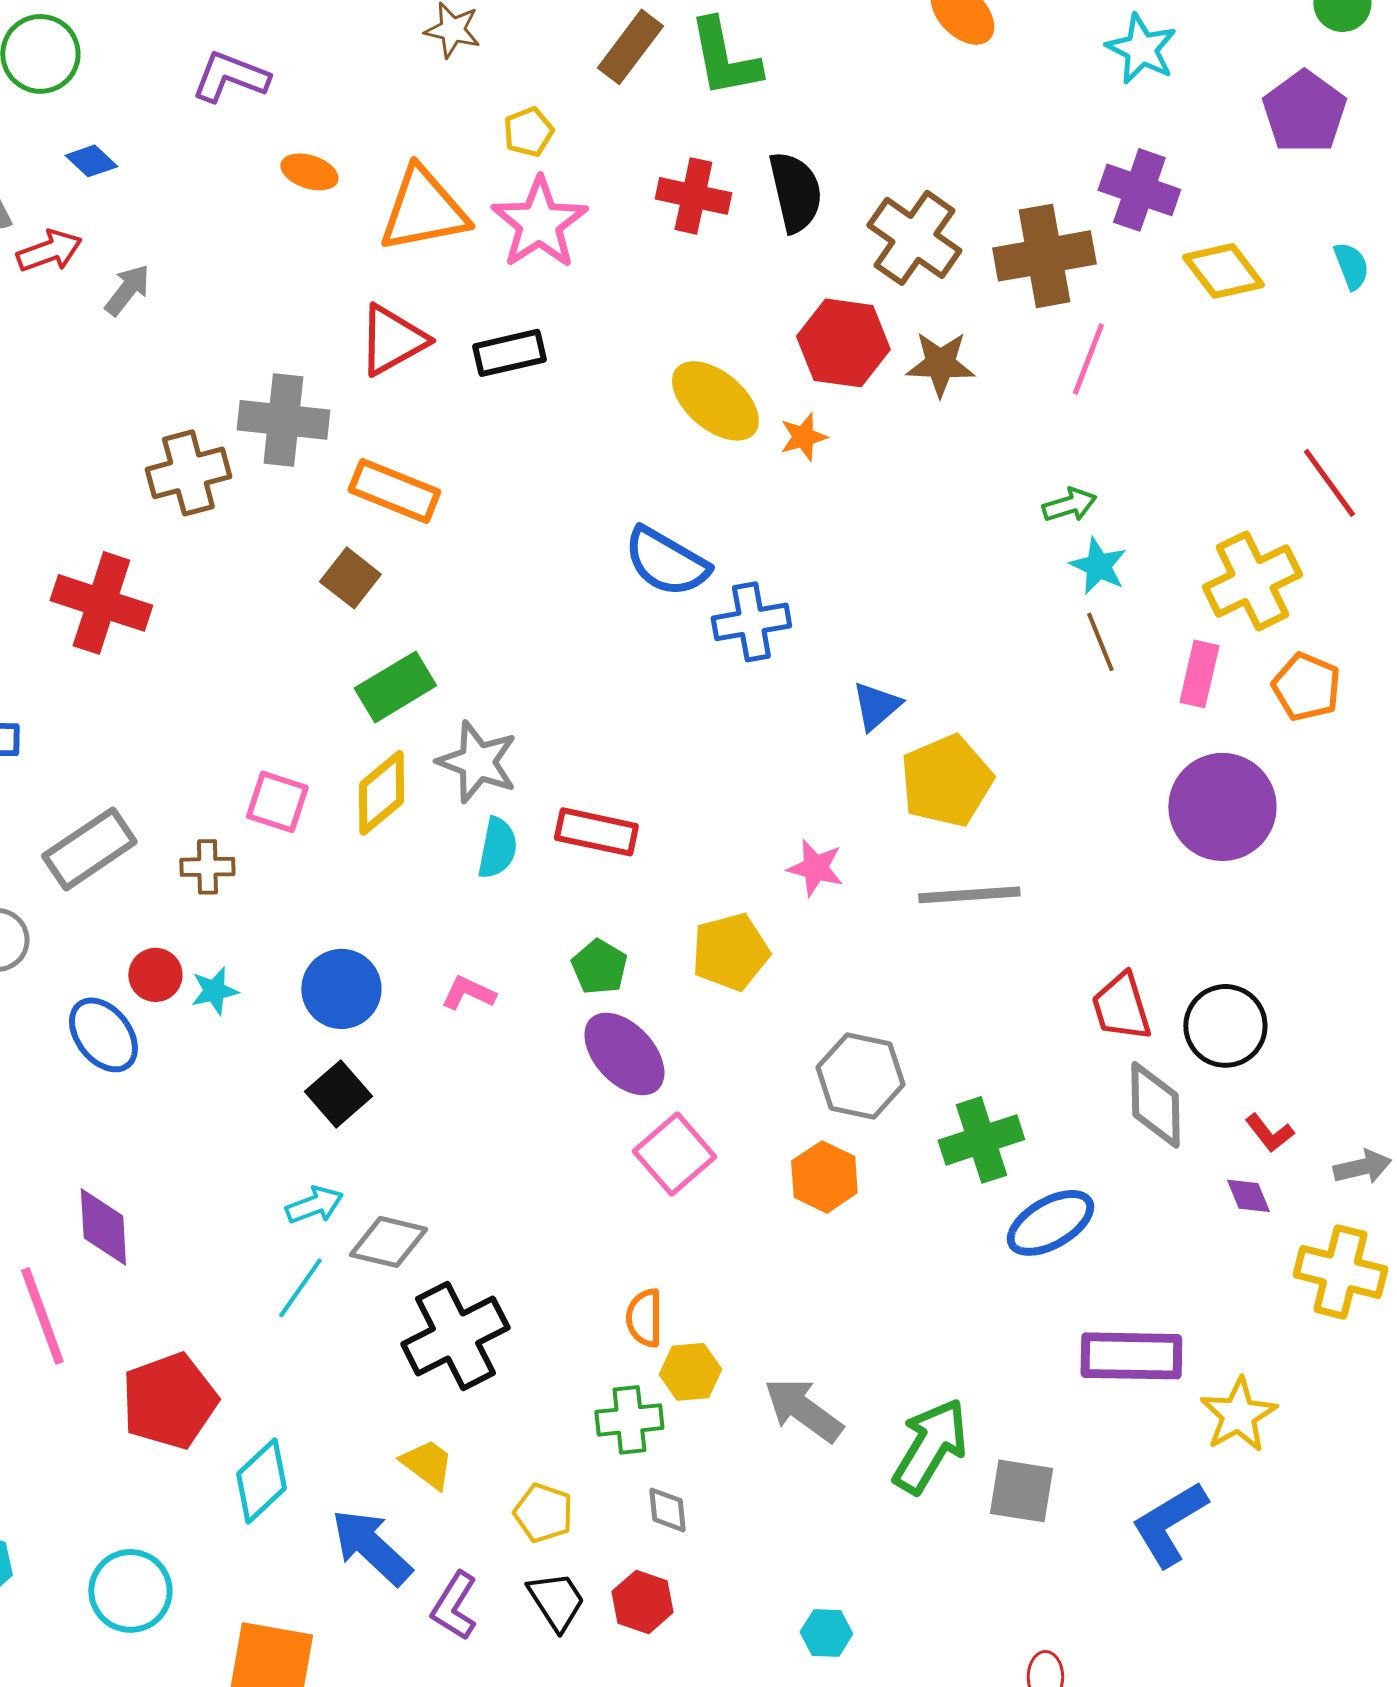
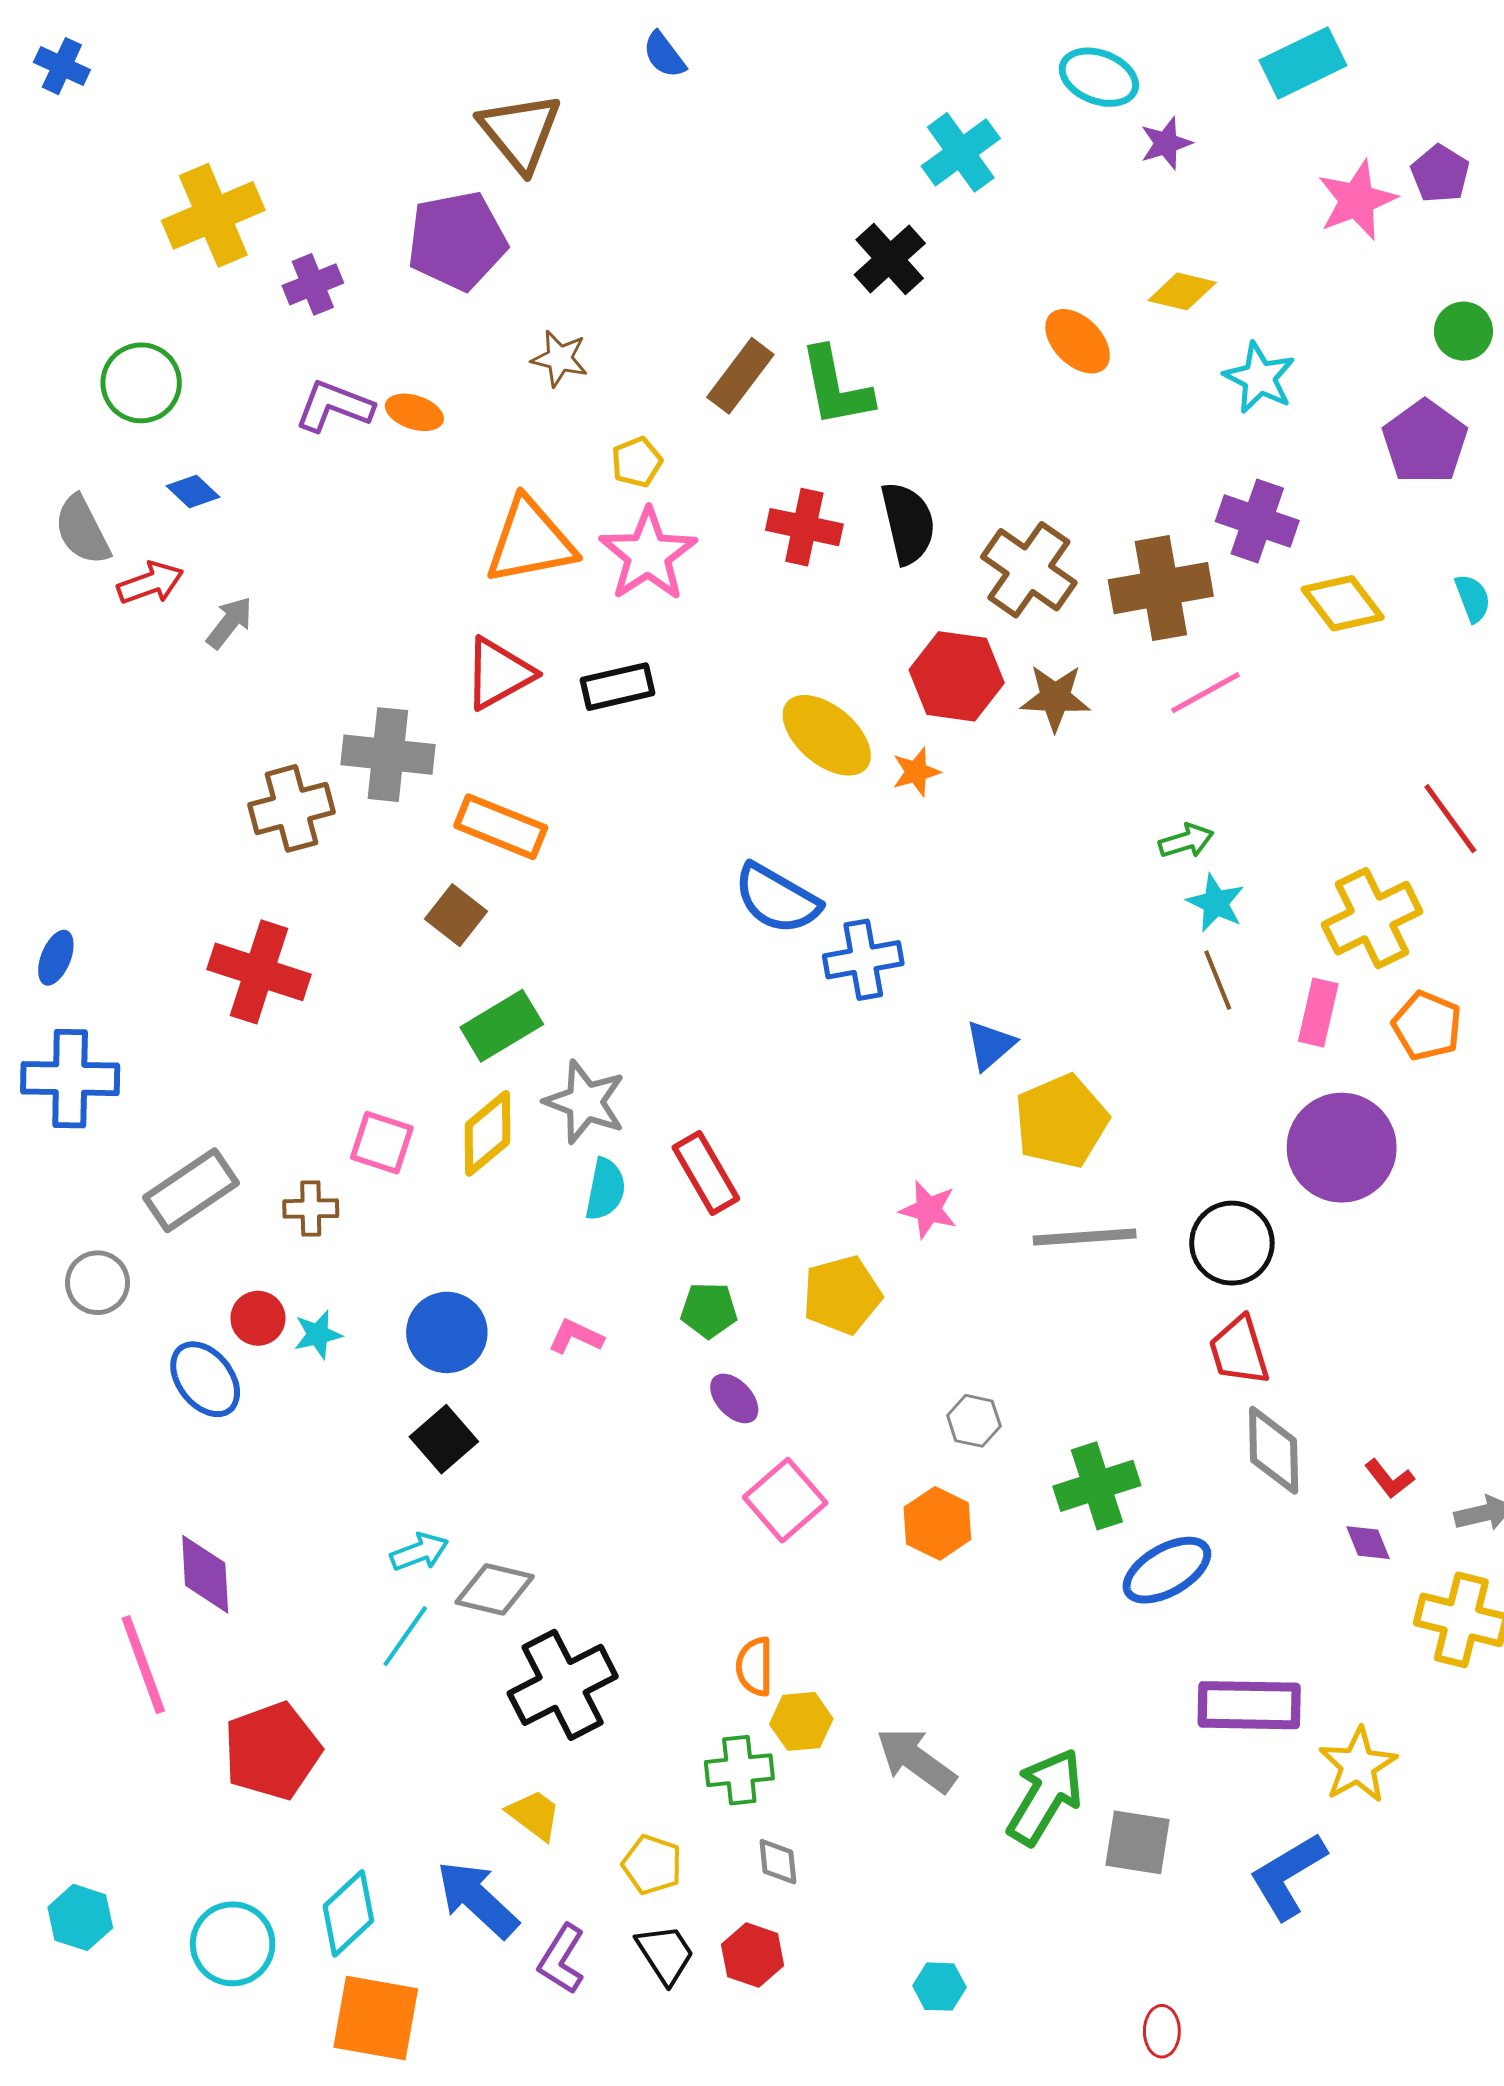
orange ellipse: (309, 172) -> (414, 412), moved
pink line: (1088, 359) -> (1206, 693), turned 40
red cross: (101, 603) -> (259, 972), moved
red rectangle: (596, 832) -> (706, 1173), turned 48
green pentagon: (599, 967) -> (709, 1310), turned -30
black circle: (1225, 1026) -> (1232, 1243), moved
purple ellipse: (624, 1054) -> (734, 1398), size x0.6
gray hexagon: (860, 1076) -> (974, 1421), size x0.6
cyan diamond: (261, 1481) -> (348, 1913), moved

